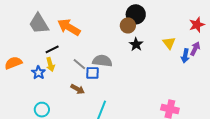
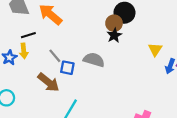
black star: (136, 44) -> (114, 35), moved
gray semicircle: (102, 61) -> (94, 60), moved
brown arrow: (78, 89) -> (49, 82), size x1.5

